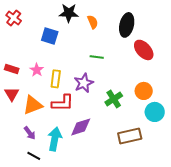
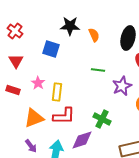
red rectangle: (12, 69) -> (13, 90), moved
purple star: (84, 83) -> (122, 86), moved
red triangle: (12, 94) -> (16, 61), moved
green cross: (114, 99) -> (102, 119), moved, turned -30

